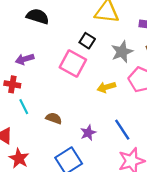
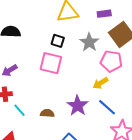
yellow arrow: (106, 87) -> (100, 83), moved
purple star: (88, 133) -> (78, 106), moved, size x1.5

